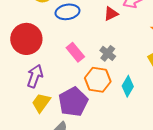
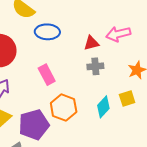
gray cross: (108, 53) -> (95, 66), moved, turned 35
cyan diamond: (128, 86) -> (103, 107), moved

